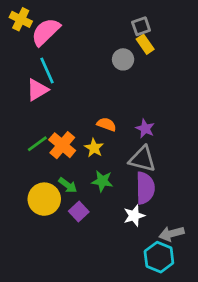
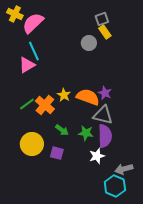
orange semicircle: (106, 124) -> (88, 97), moved, size x1.6
yellow star: (94, 148) -> (64, 95), moved
green star: (102, 181) -> (86, 133), moved
green arrow: (68, 185) -> (62, 130), moved
purple square: (79, 212) -> (57, 153), turned -32

